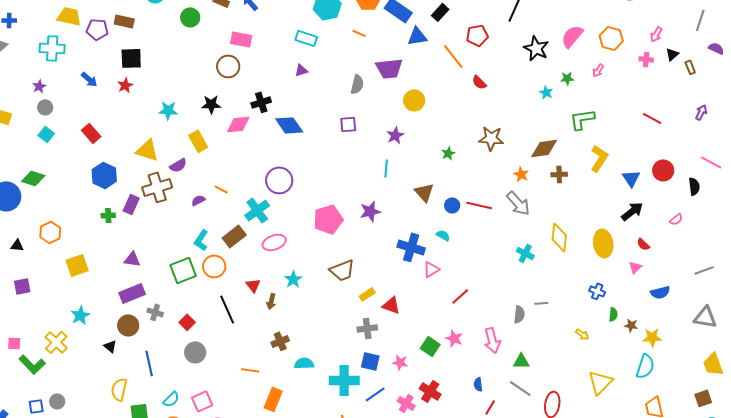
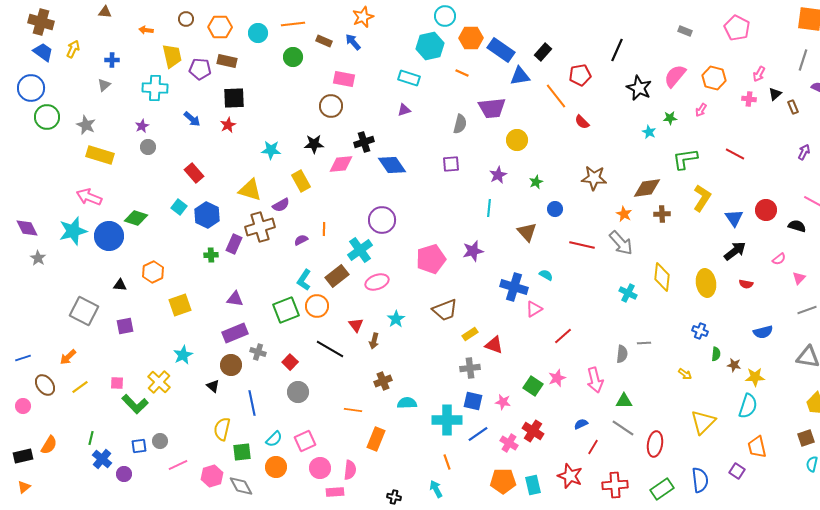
yellow trapezoid: (69, 16) -> (172, 56), turned 65
red line: (652, 118) -> (735, 154), moved
cyan square: (46, 134) -> (179, 207), moved
green star: (448, 153) -> (536, 182), moved
black semicircle: (694, 186) -> (797, 226), turned -66
orange line: (221, 189) -> (324, 229), turned 64
blue circle: (452, 205) -> (555, 209), moved
red semicircle: (643, 244) -> (746, 284), turned -32
pink triangle: (635, 267) -> (799, 278), moved
black line: (227, 309) -> (330, 349), turned -36
pink star: (454, 338) -> (557, 378), turned 30
blue semicircle: (478, 384) -> (581, 424), turned 72

